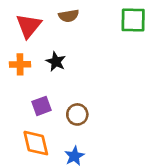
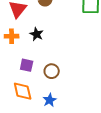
purple square: (41, 106) -> (27, 65), turned 32

